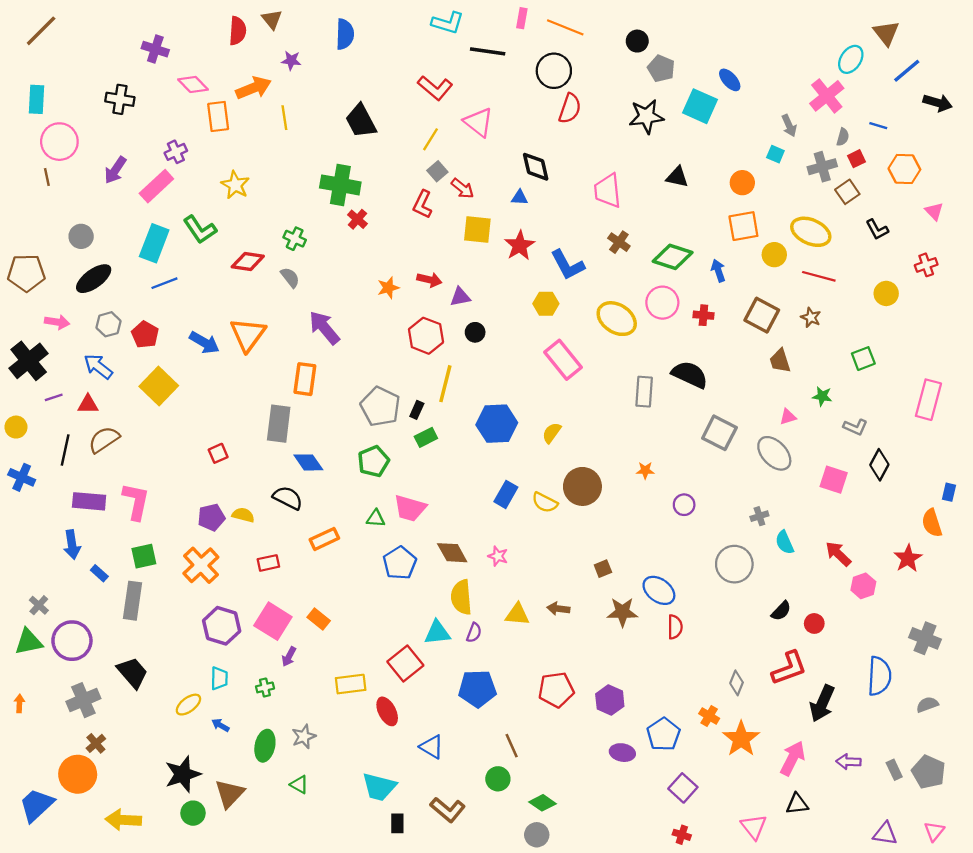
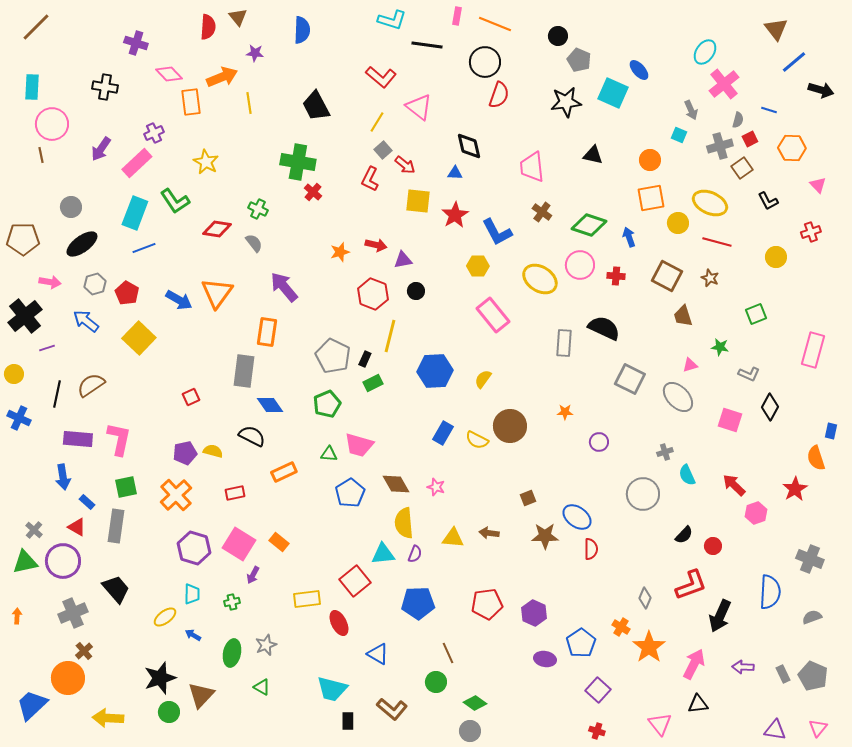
cyan ellipse: (851, 59) -> (705, 52), moved
red triangle: (88, 404) -> (77, 527), moved, turned 30

